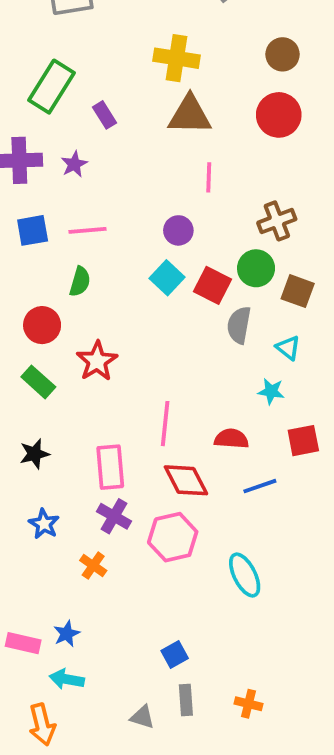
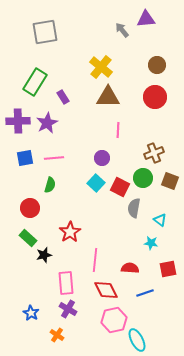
yellow cross: (176, 58) -> (101, 67), turned 30
purple star: (74, 164) -> (47, 123), size x1.5
brown square: (298, 291) -> (170, 181), moved
red star: (97, 361) -> (70, 232), moved
black star: (34, 454) -> (44, 255), moved
pink hexagon: (173, 537) -> (114, 320), moved

